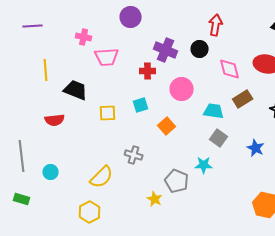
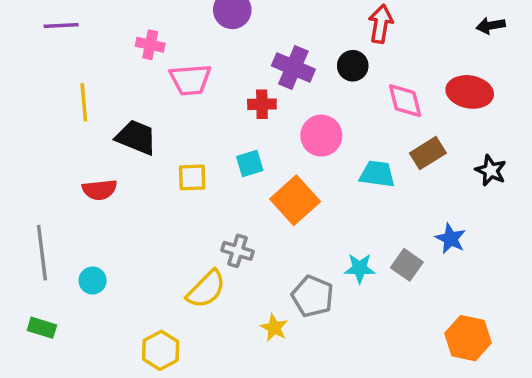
orange square: (167, 126) -> (295, 200), size x1.5
gray square: (219, 138) -> (407, 265), moved
yellow semicircle: (102, 177) -> (206, 289), moved

